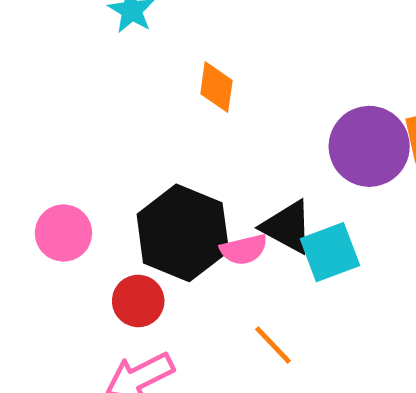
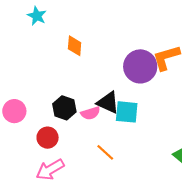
black hexagon: (183, 233) -> (64, 108), size x0.6
cyan square: (330, 252) -> (127, 112), turned 30

